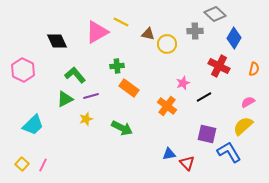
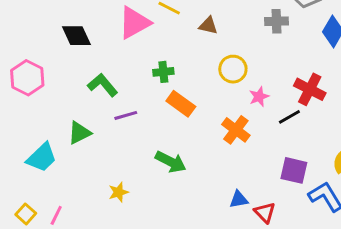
yellow circle: (167, 44) -> (233, 69), moved
red cross: (219, 66) -> (310, 89), moved
green triangle: (65, 99) -> (79, 133), moved
yellow star: (86, 119) -> (118, 192), moved

